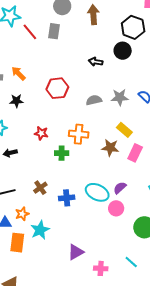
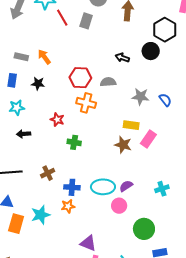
gray semicircle: (94, 100) -> (108, 82), moved
yellow rectangle: (124, 130) -> (131, 125), moved, turned -42
orange cross: (79, 134) -> (86, 103), moved
pink rectangle: (135, 153) -> (148, 139), moved
cyan ellipse: (97, 192) -> (103, 187), turned -35
orange star: (22, 214) -> (68, 206), moved
purple triangle: (76, 252) -> (88, 243), moved, turned 42

